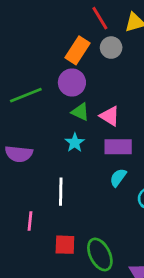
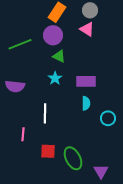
gray circle: (111, 48) -> (90, 10), moved
pink triangle: (110, 116) -> (87, 29), moved
cyan semicircle: (118, 178) -> (86, 103), turned 144

